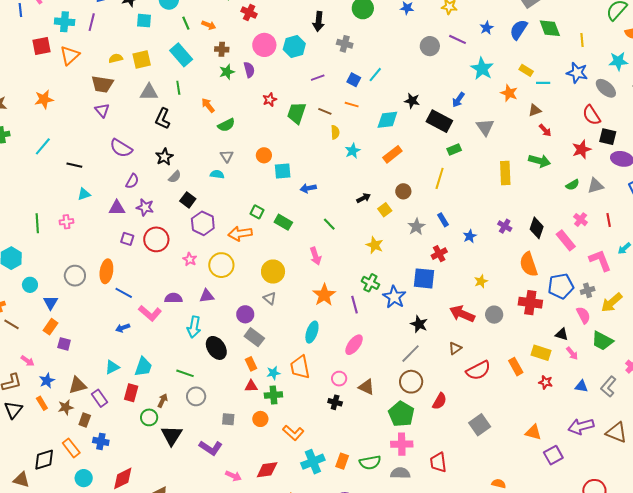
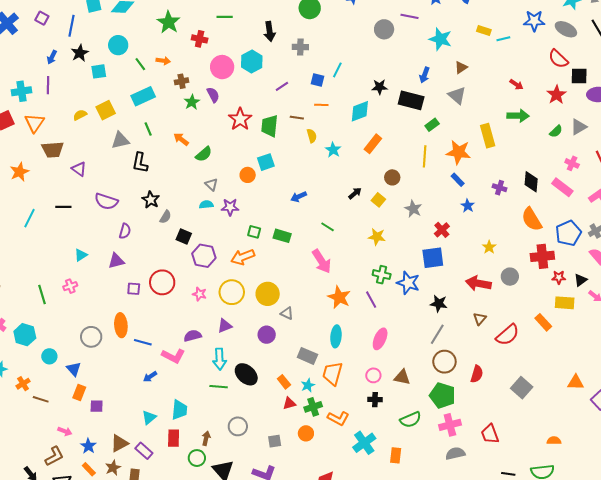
cyan rectangle: (181, 55) -> (143, 96), turned -60
brown trapezoid: (102, 84) -> (53, 150), moved
orange star: (509, 93) -> (459, 152), moved, size x1.4
red star: (270, 100) -> (240, 119), size x1.6
brown triangle: (535, 110) -> (461, 67), moved
black line: (74, 165) -> (63, 207), moved
cyan square: (283, 171) -> (266, 162), moved
purple star: (145, 207) -> (230, 207), moved
blue rectangle: (443, 220) -> (458, 180), moved
pink arrow: (315, 256) -> (322, 261), size x1.4
yellow circle: (273, 272) -> (268, 294), moved
black triangle: (562, 334) -> (581, 280), turned -40
gray rectangle: (254, 337) -> (307, 356), moved
orange trapezoid: (300, 367) -> (332, 373), turned 40
green line: (185, 373) -> (219, 387), moved
red star: (546, 382) -> (559, 277), moved
orange L-shape: (293, 433) -> (338, 418), moved
cyan cross: (313, 462) -> (364, 443), moved
green semicircle: (370, 462) -> (411, 420), moved

